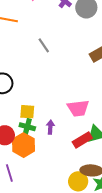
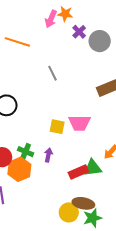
pink trapezoid: (78, 108) -> (79, 123), moved
yellow square: (27, 112) -> (57, 127), moved

